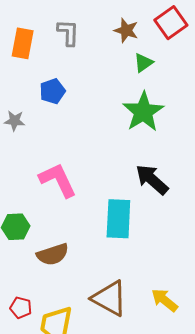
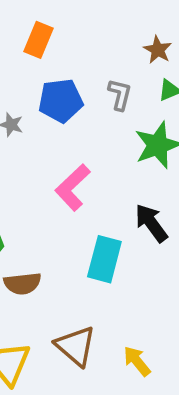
gray L-shape: (68, 33) -> (120, 94), moved
blue pentagon: (52, 91) -> (61, 101), size x1.5
pink L-shape: (58, 180) -> (73, 187), moved, turned -120

